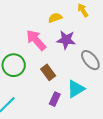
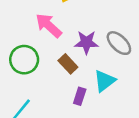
purple star: (66, 40) -> (86, 42), moved

